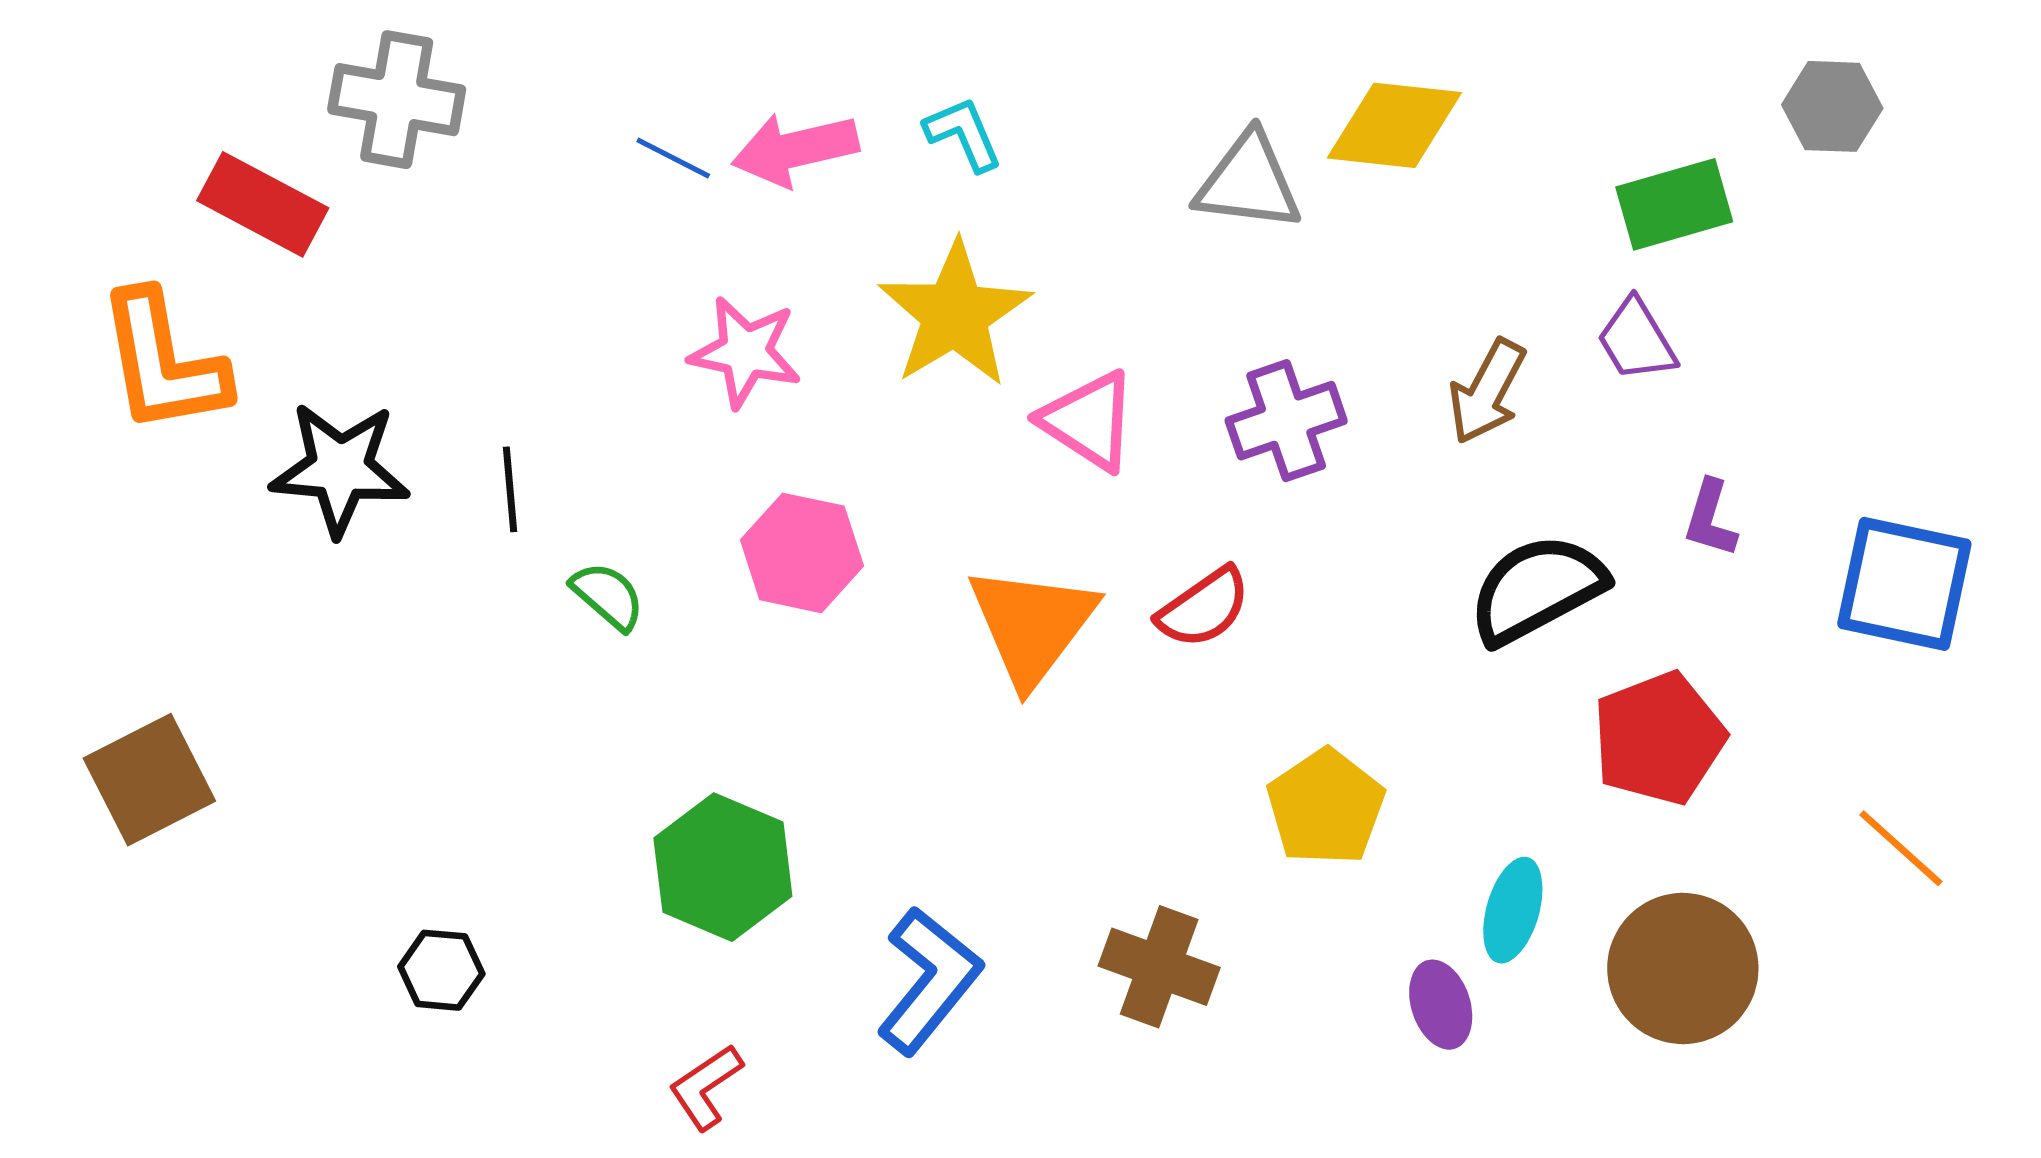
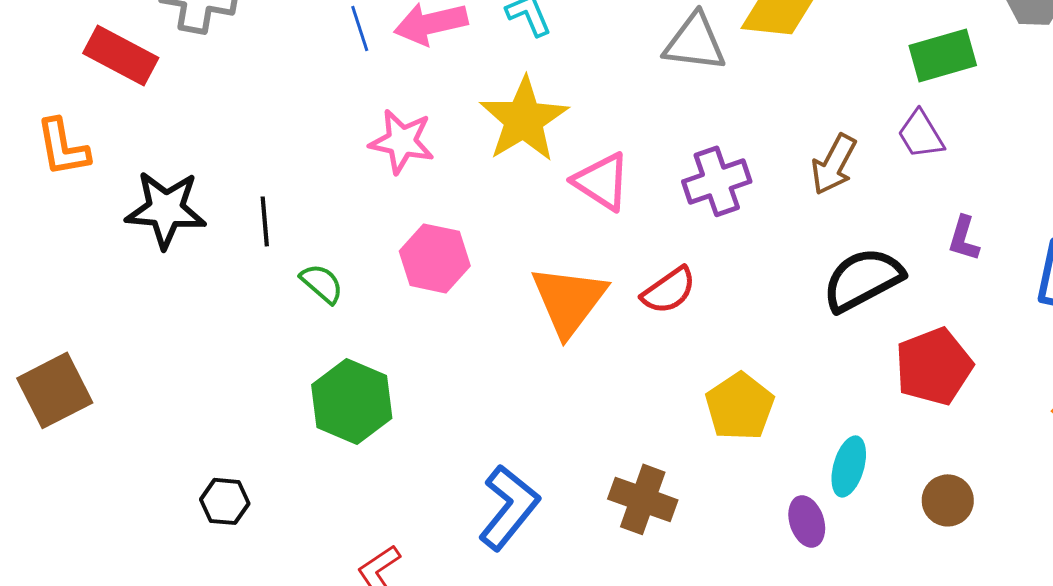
blue line: (673, 158) -> (360, 28), turned 45
orange L-shape: (163, 362) -> (63, 147), size x0.7
green hexagon: (723, 867) -> (352, 401), moved
brown circle: (1683, 968) -> (948, 500), size x0.6

